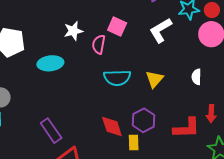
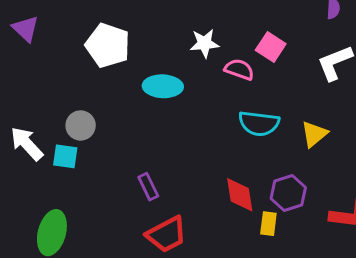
pink semicircle: (99, 44) -> (239, 69), turned 90
purple rectangle: (51, 131) -> (148, 187), size x0.7

